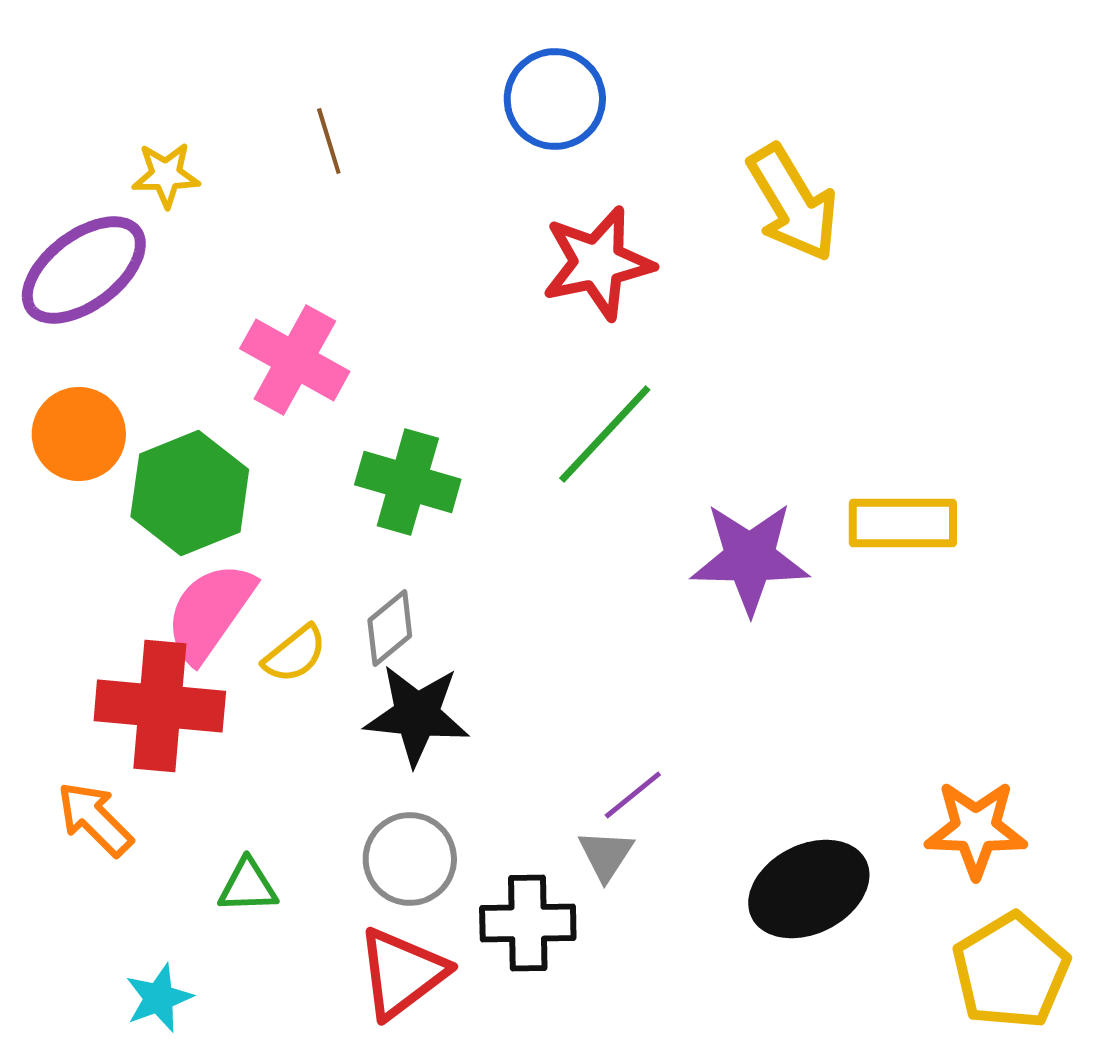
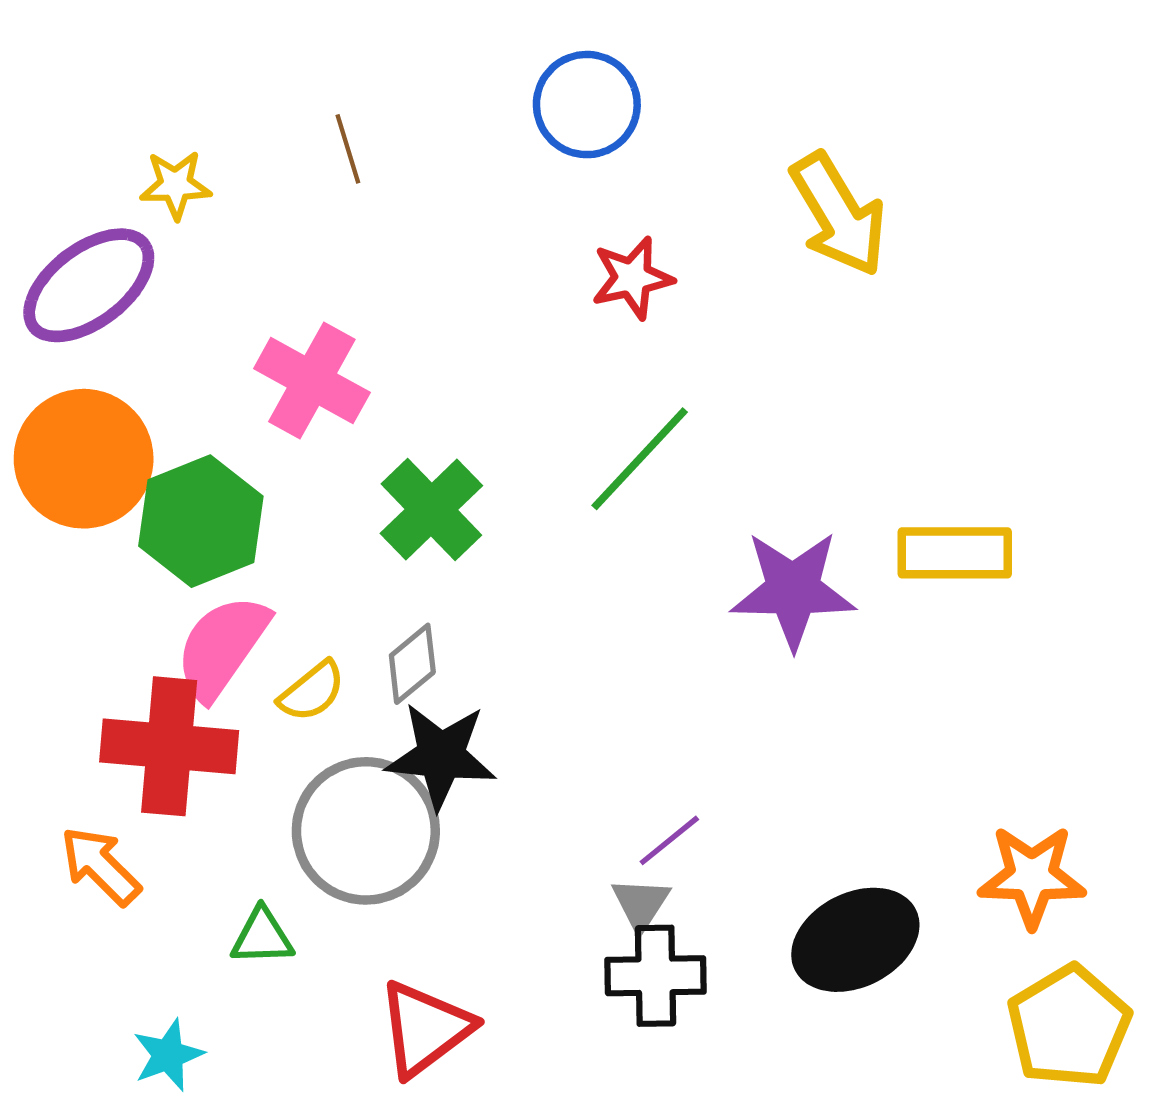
red star: (598, 263) -> (632, 278), size x0.7
orange circle: (79, 434) -> (84, 459), size x1.4
green cross: (408, 482) -> (431, 509), turned 30
gray circle: (410, 859) -> (366, 831), moved, size x1.5
black cross: (528, 923) -> (656, 976), moved

